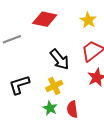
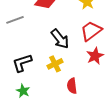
green star: (50, 108) -> (23, 91), moved

